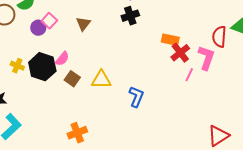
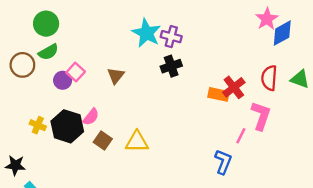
red semicircle: (219, 37) -> (269, 78), moved
red cross: (180, 53) -> (234, 87), moved
blue L-shape: (136, 97) -> (223, 162), moved

